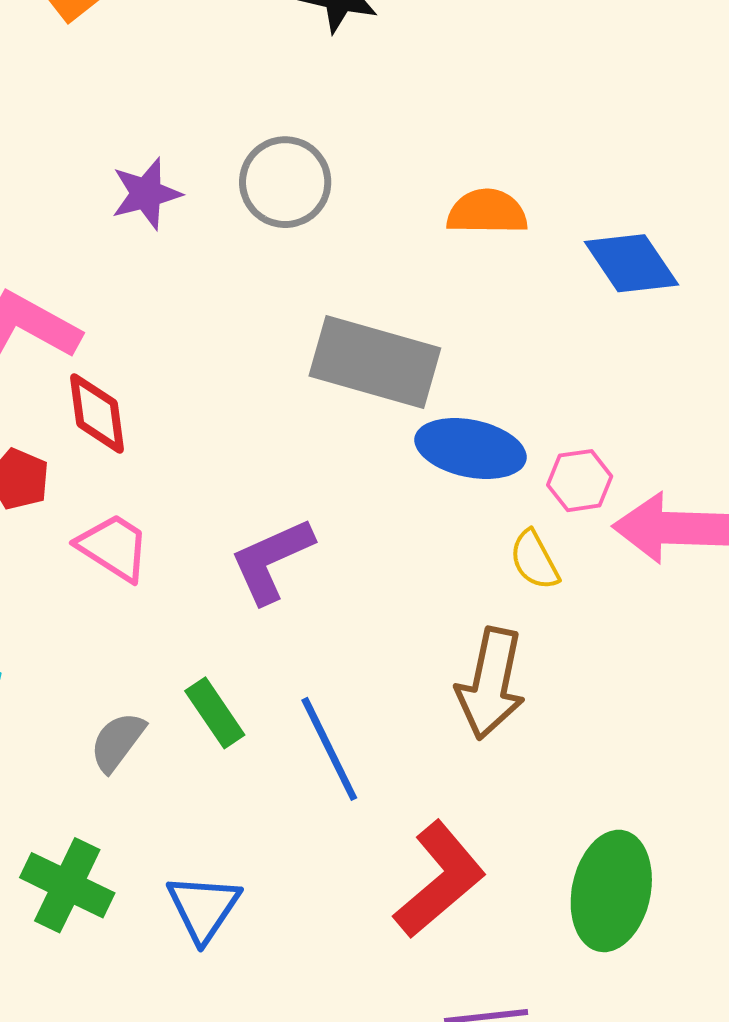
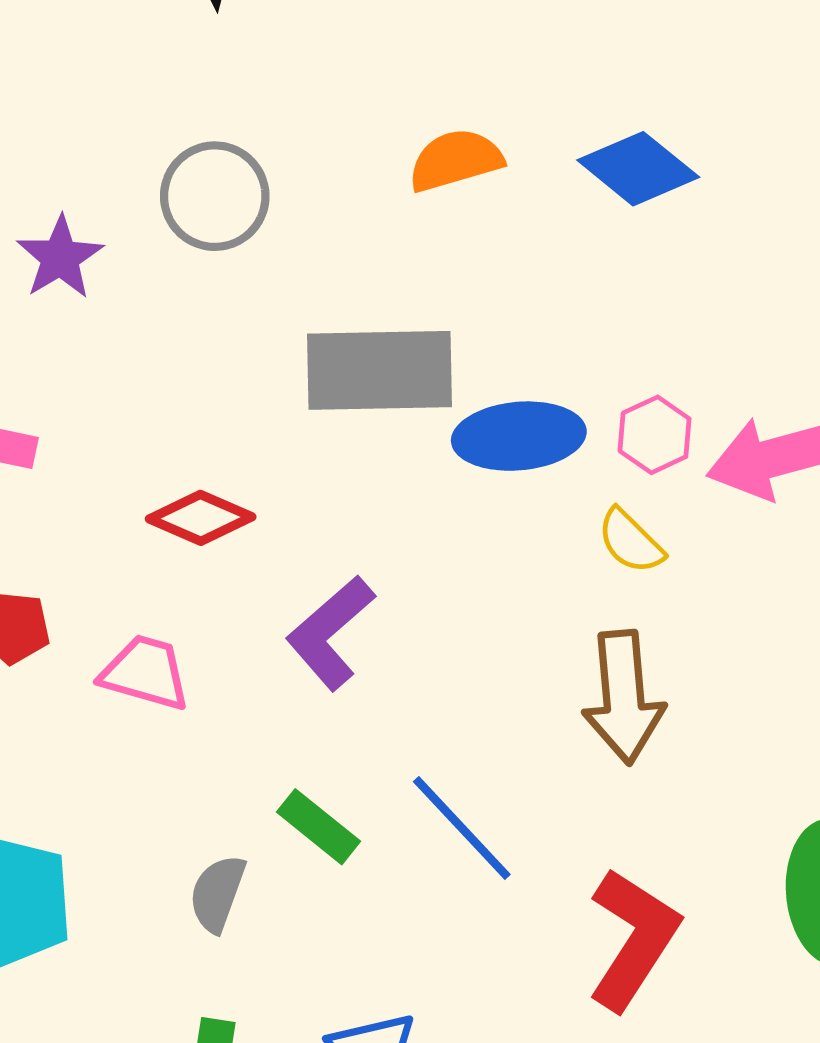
red diamond: (97, 413) -> (201, 518), moved, turned -42

